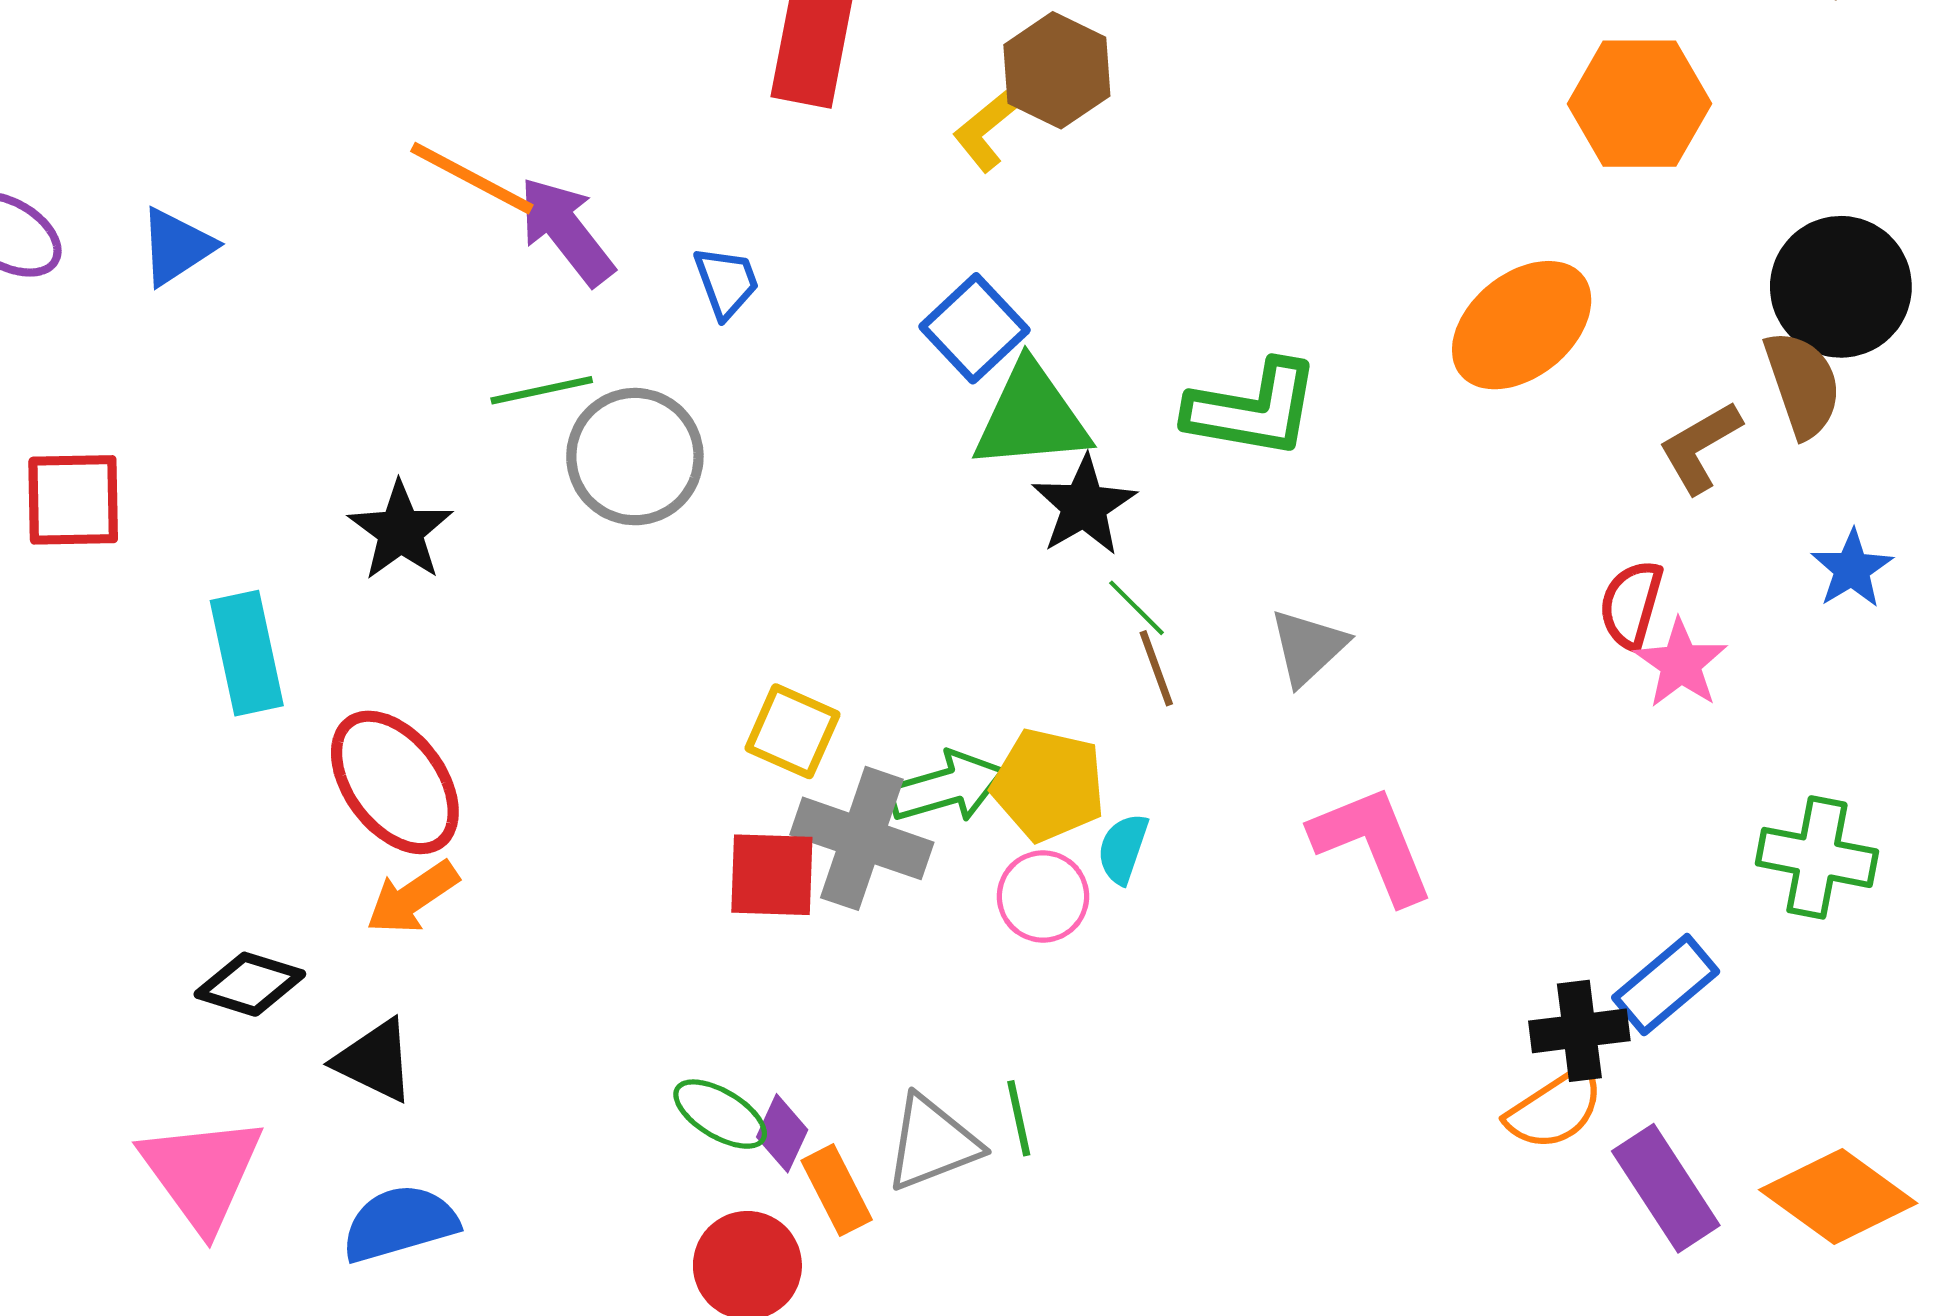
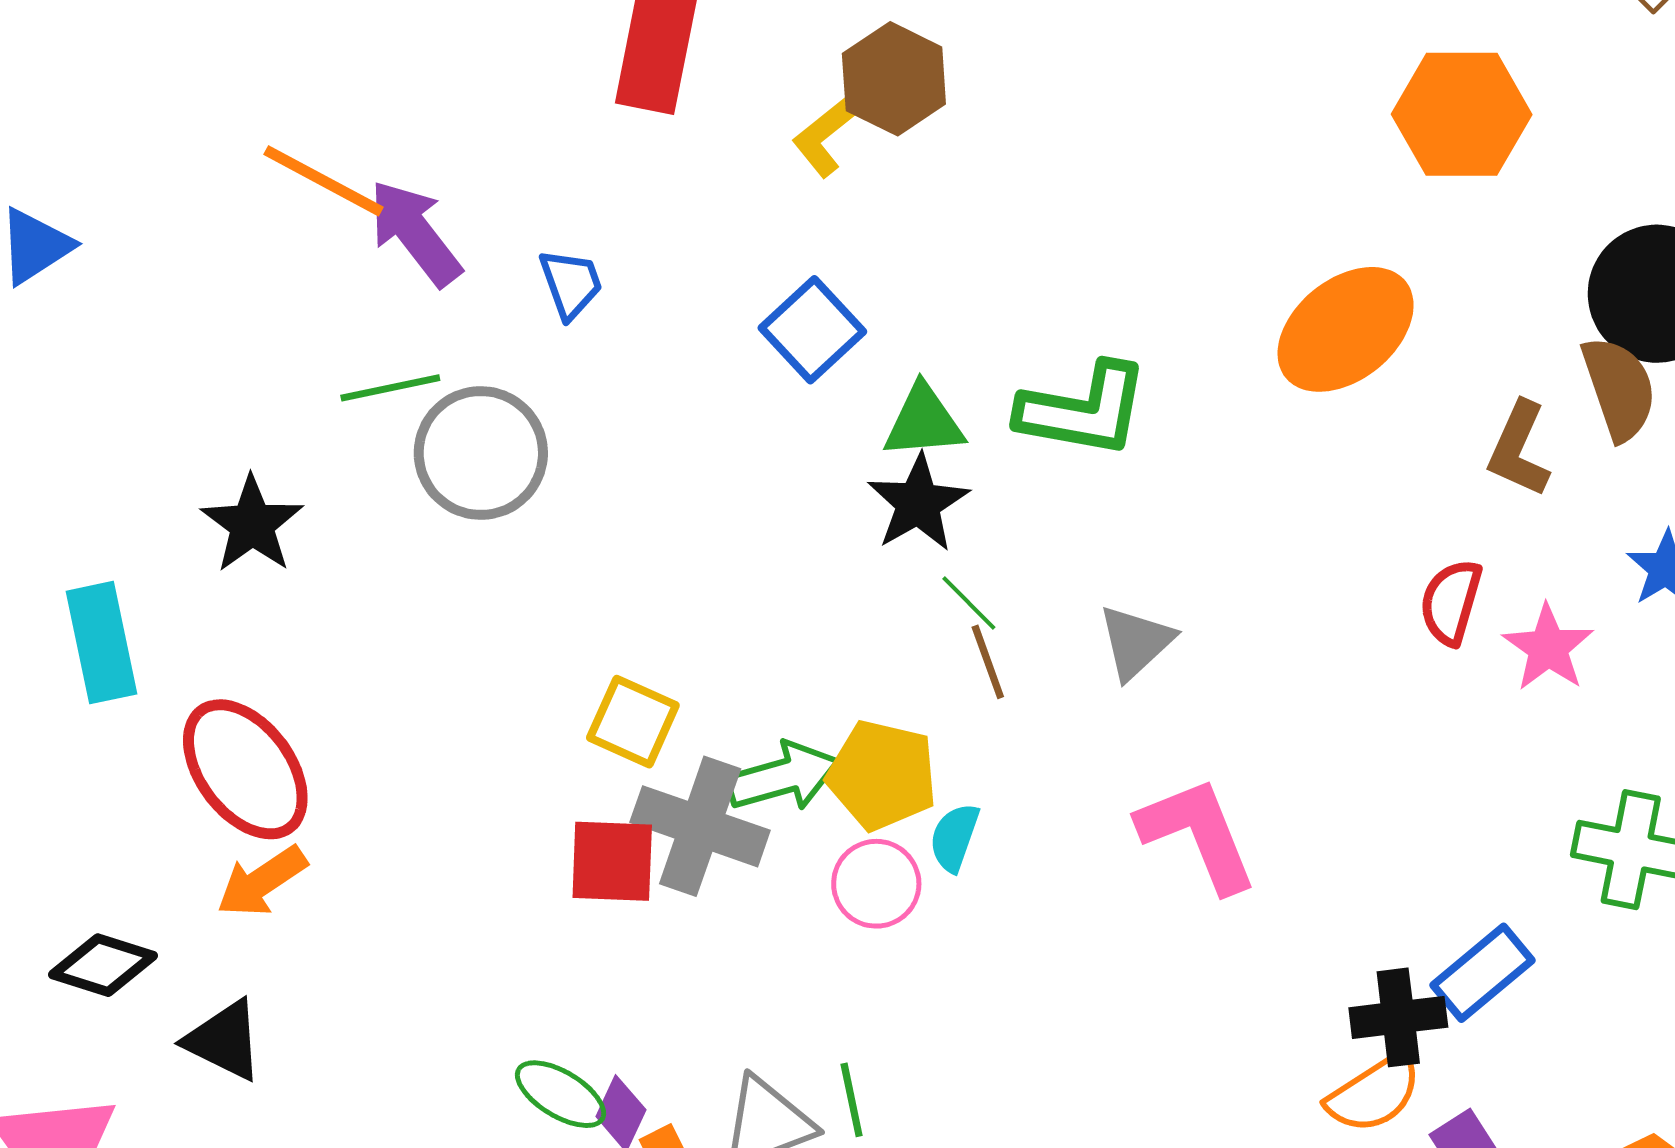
green triangle: (1031, 417) -> (924, 422), moved, size x0.7
brown L-shape: (1700, 447) -> (1519, 449), turned -36
pink star: (1681, 664) -> (1548, 648), moved

